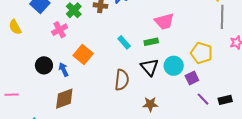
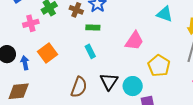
pink trapezoid: (164, 21) -> (134, 41), turned -55
green rectangle: (151, 42) -> (93, 27), moved
yellow pentagon: (202, 53) -> (159, 66), moved

